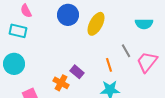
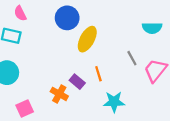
yellow ellipse: (96, 24) -> (87, 39), moved
orange line: (109, 65) -> (98, 74), moved

